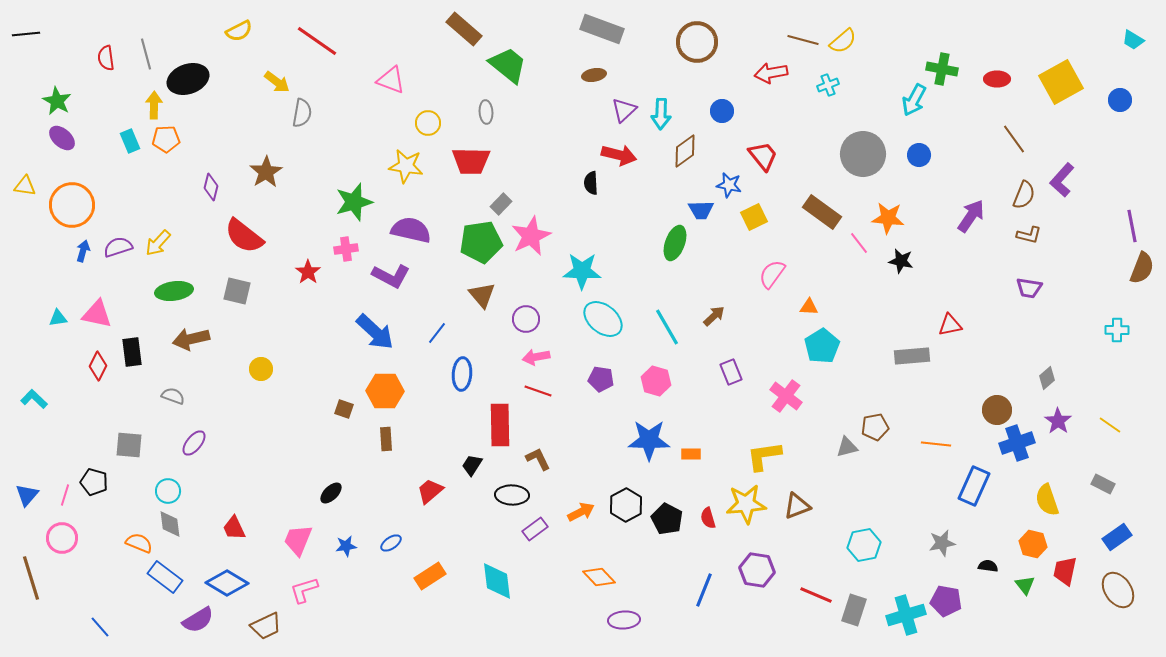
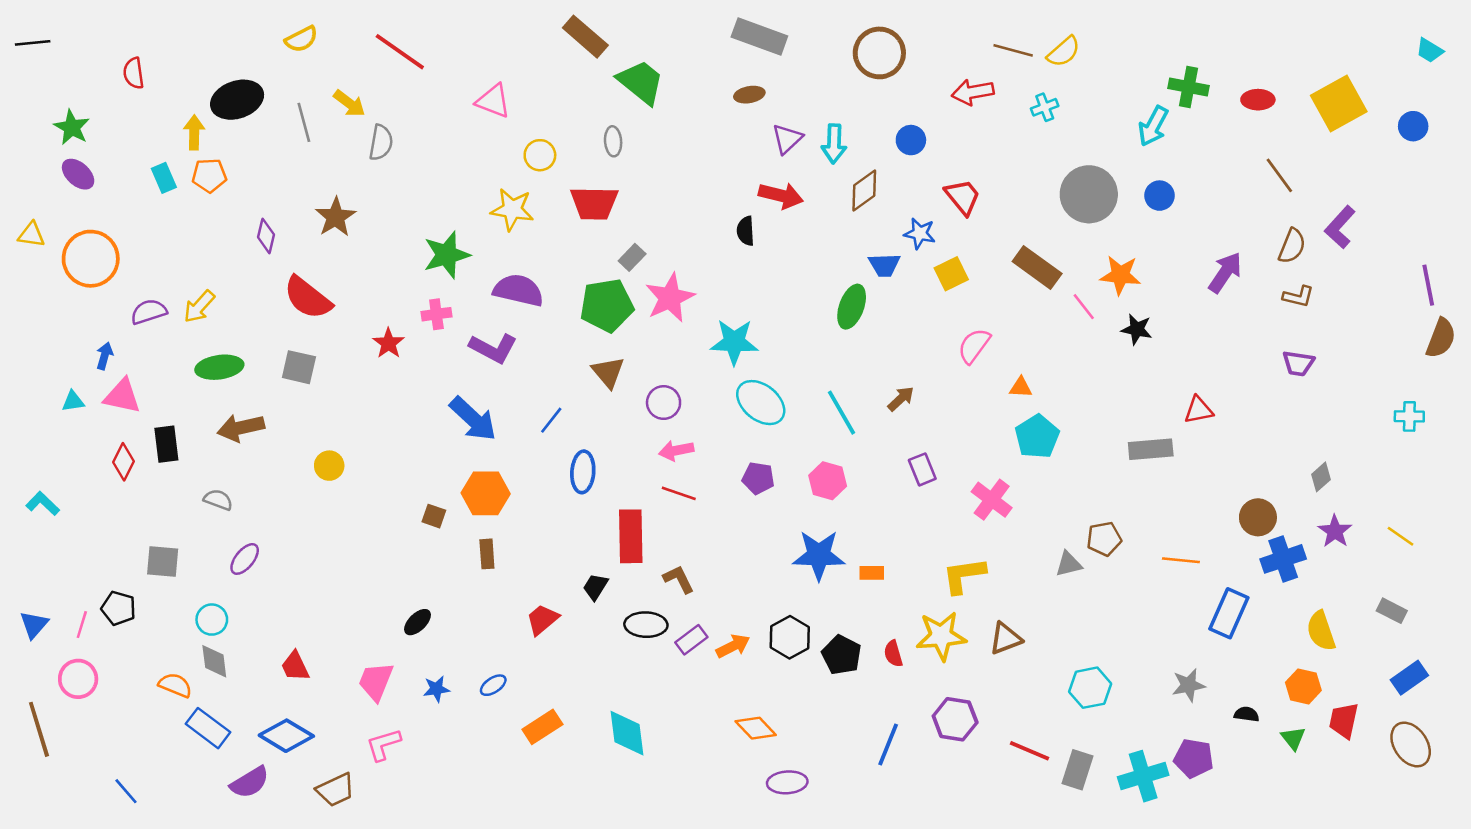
gray line: (146, 54) -> (304, 122), moved
blue arrow: (83, 251) -> (105, 356), moved
purple rectangle: (535, 529) -> (691, 640), moved

